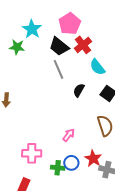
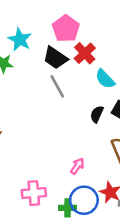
black semicircle: (79, 90) -> (97, 114), moved
blue circle: (71, 163) -> (84, 200), size x1.5

